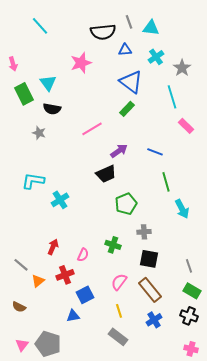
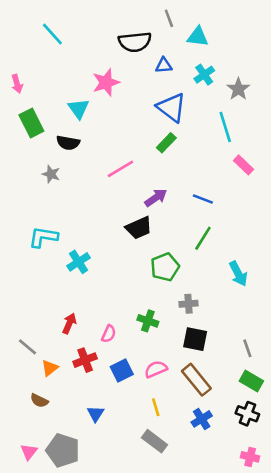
gray line: (129, 22) -> (169, 18), moved
cyan triangle: (48, 83) -> (79, 109), moved
green line: (166, 182) -> (203, 238), moved, turned 48
pink semicircle: (119, 282) -> (156, 369), turned 30
blue square: (85, 295) -> (122, 371), moved
brown semicircle: (19, 307) -> (39, 401), moved
blue triangle: (73, 316) -> (96, 414), turned -48

